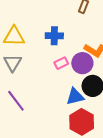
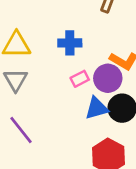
blue triangle: (75, 97) -> (97, 108), moved

